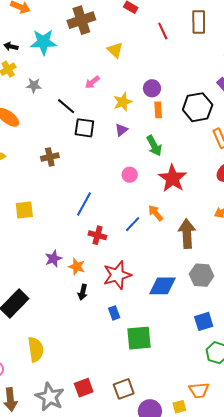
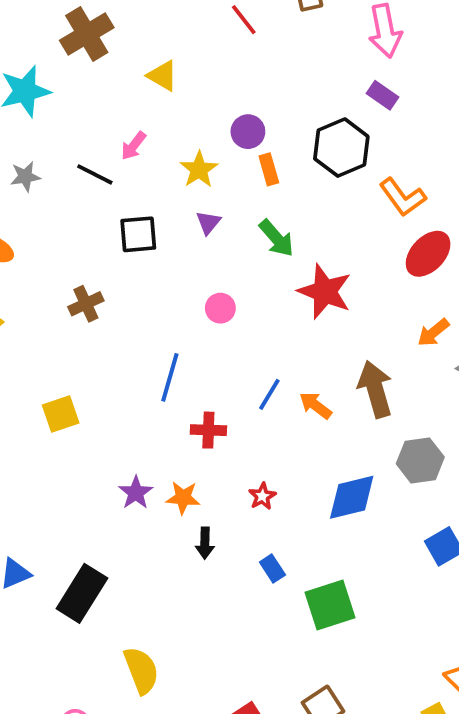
black line: (66, 106) -> (95, 174), moved
pink circle: (130, 175) -> (220, 308), moved
orange arrow: (156, 213) -> (315, 405), moved
red star: (117, 275) -> (262, 496), size x0.5

